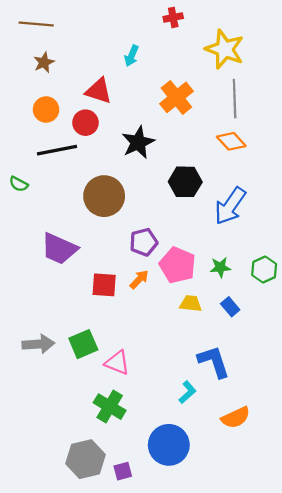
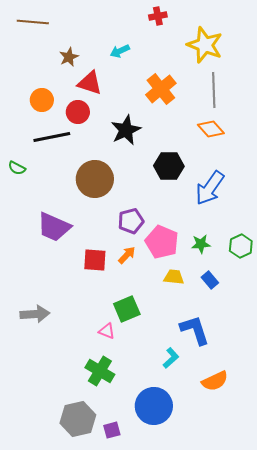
cyan arrow: (132, 56) -> (120, 51), turned 42
brown star: (44, 62) -> (69, 57), moved
green square: (83, 344) -> (127, 309), moved
pink triangle: (117, 363) -> (107, 331), size x0.7

